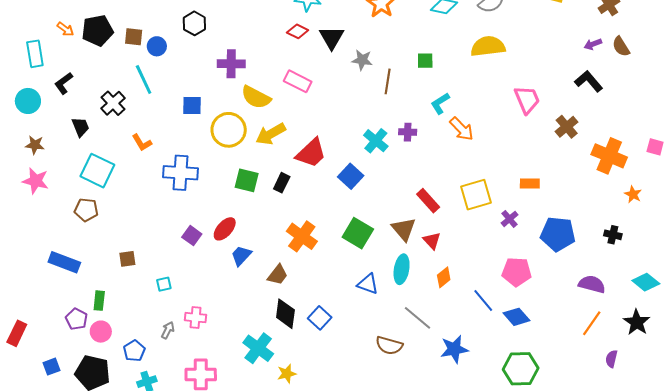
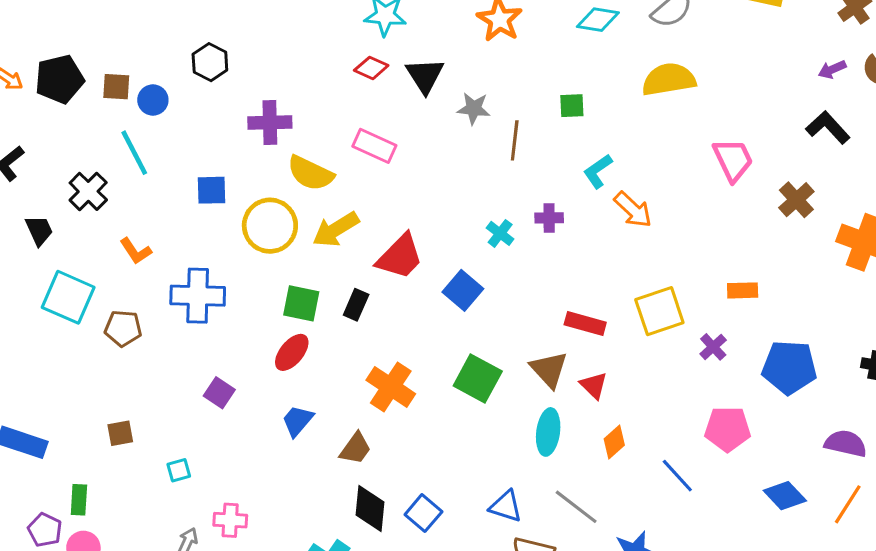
cyan cross: (376, 141) -> (500, 233), size x0.7
red rectangle: (428, 201) -> (585, 323), turned -30
brown pentagon: (86, 210) -> (123, 328), moved
red ellipse: (225, 229) -> (292, 352), moved
blue triangle: (368, 284) -> (506, 506), moved
blue diamond: (517, 317) -> (785, 496), moved

